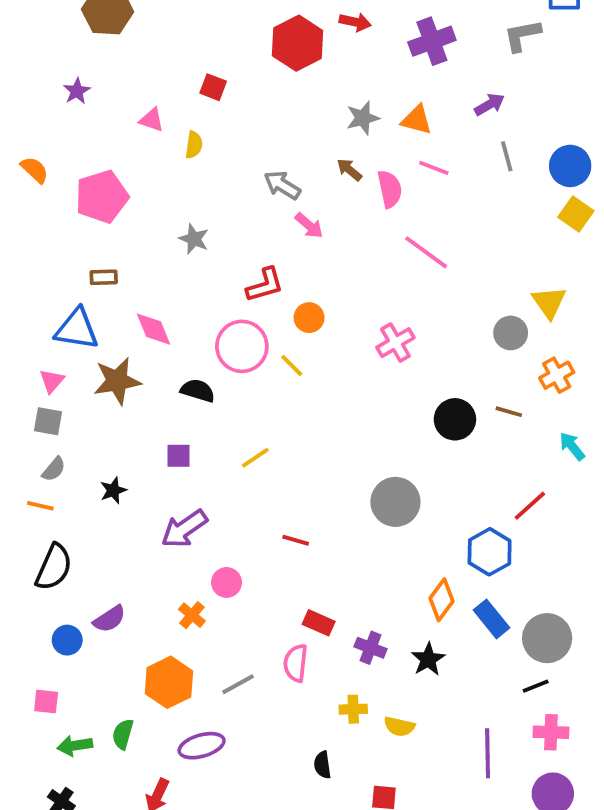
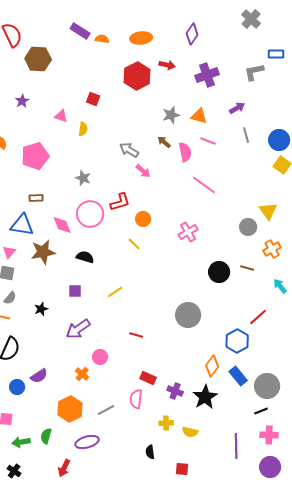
pink circle: (242, 346) -> (90, 214), moved
black star: (428, 659) -> (205, 397), size x1.4

